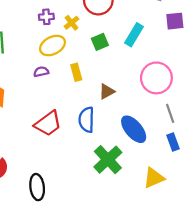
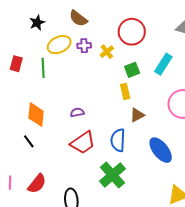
yellow ellipse: (53, 46) -> (59, 45), moved
purple semicircle: (41, 72) -> (77, 112), moved
yellow rectangle: (76, 72) -> (125, 91), moved
green cross: (108, 160) -> (112, 175), moved

